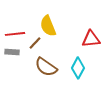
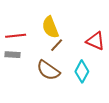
red triangle: (91, 39) -> (95, 41), turned 30
brown line: (35, 43) -> (57, 45), moved

